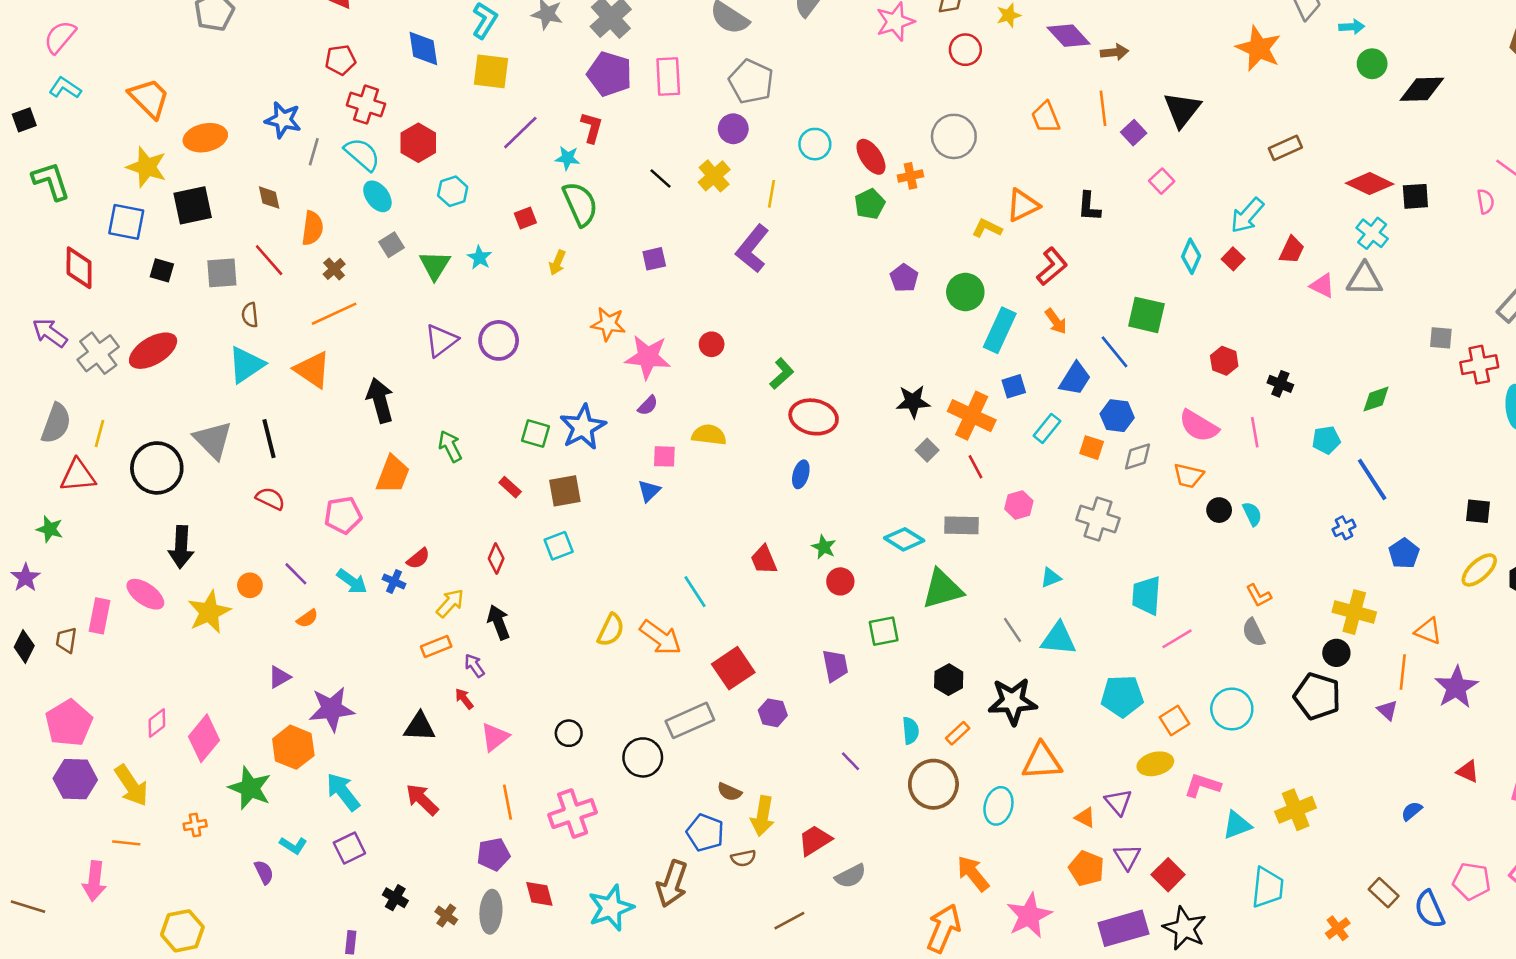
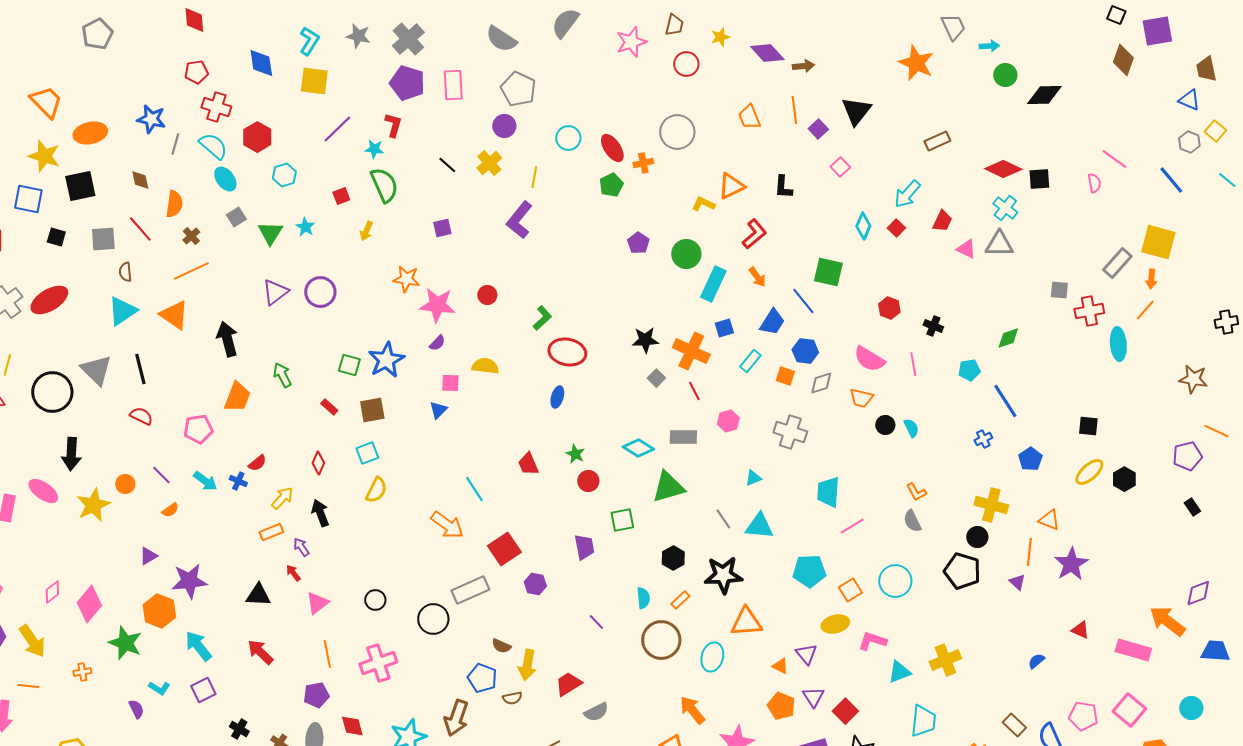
yellow semicircle: (611, 630) -> (376, 490), moved

